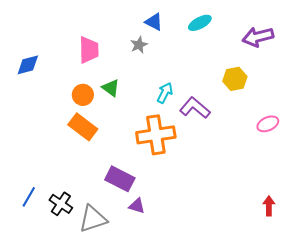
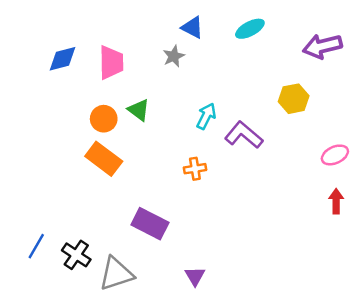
blue diamond: (28, 65) -> (62, 59), moved
orange cross: (156, 135) -> (195, 169), size x0.5
purple triangle: (137, 206) -> (195, 276), moved, turned 42
red arrow: (269, 206) -> (336, 201), moved

